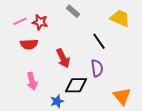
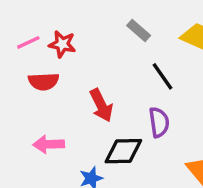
gray rectangle: (73, 11) -> (139, 31), moved
pink arrow: (32, 81) -> (49, 144), turned 102

